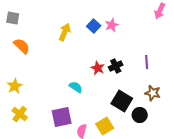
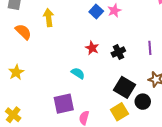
yellow arrow: (65, 32) -> (49, 18), moved, turned -30
red star: (98, 68) -> (92, 48), moved
yellow cross: (20, 114) -> (13, 115), moved
yellow square: (105, 126) -> (119, 112), moved

